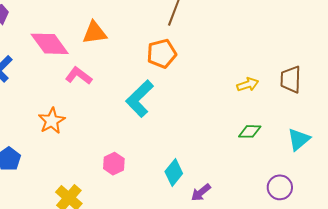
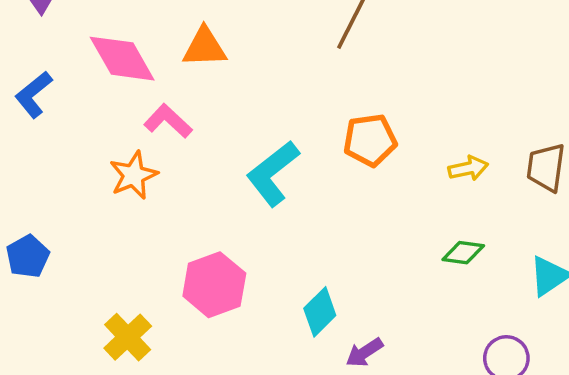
orange pentagon: (162, 54) -> (370, 140), moved
orange star: (52, 121) -> (134, 175), moved
pink hexagon: (114, 164) -> (214, 285), size x1.6

